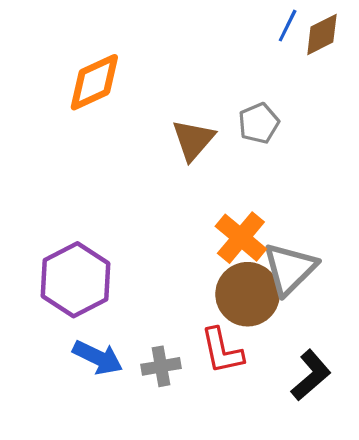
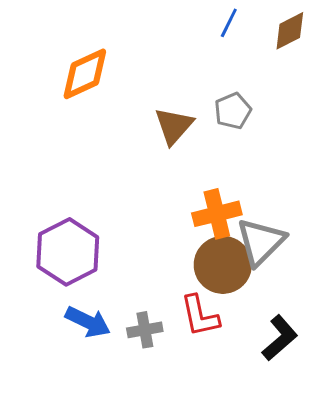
blue line: (288, 26) -> (229, 23), moved
orange cross: (241, 238) -> (217, 214), turned 36

